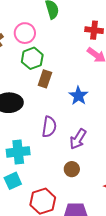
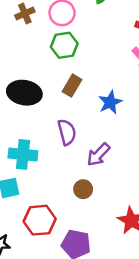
brown rectangle: (45, 79) -> (72, 86), moved
purple semicircle: (49, 127) -> (67, 132), turned -35

